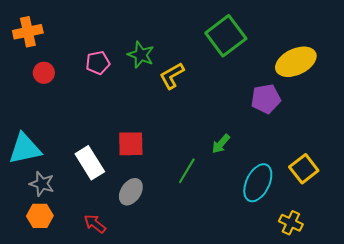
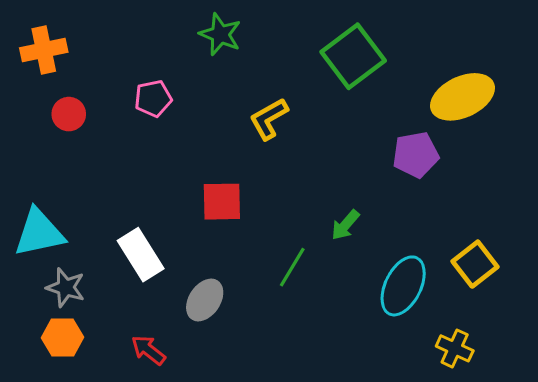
green star: (141, 55) -> (220, 34), moved
red square: (131, 144) -> (222, 202), moved

